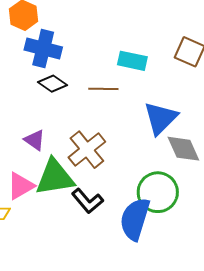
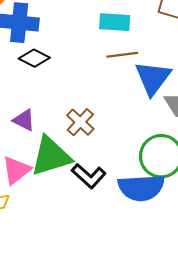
brown line: (103, 89) -> (122, 55), moved
brown cross: (87, 150) -> (80, 122), size x0.7
blue semicircle: (135, 219) -> (141, 188), turned -102

